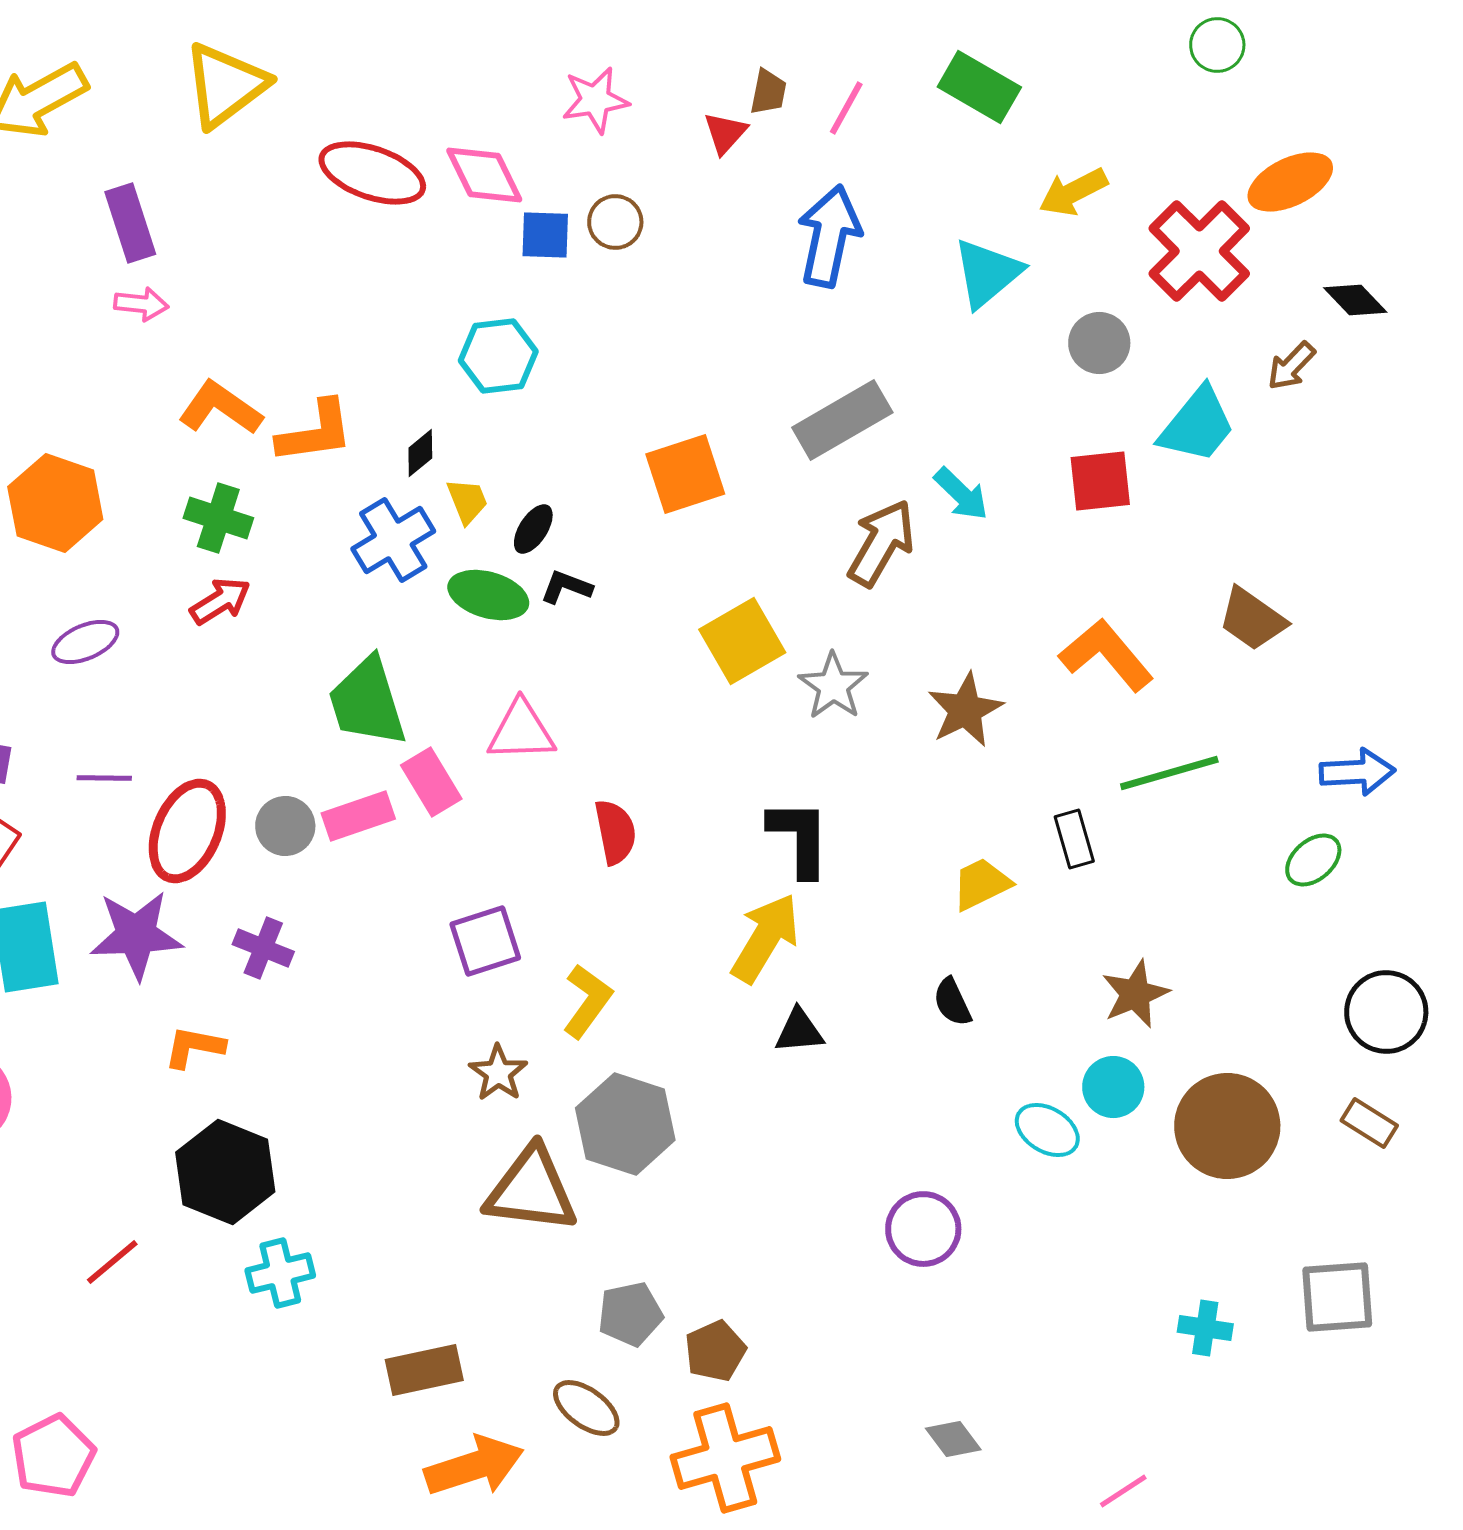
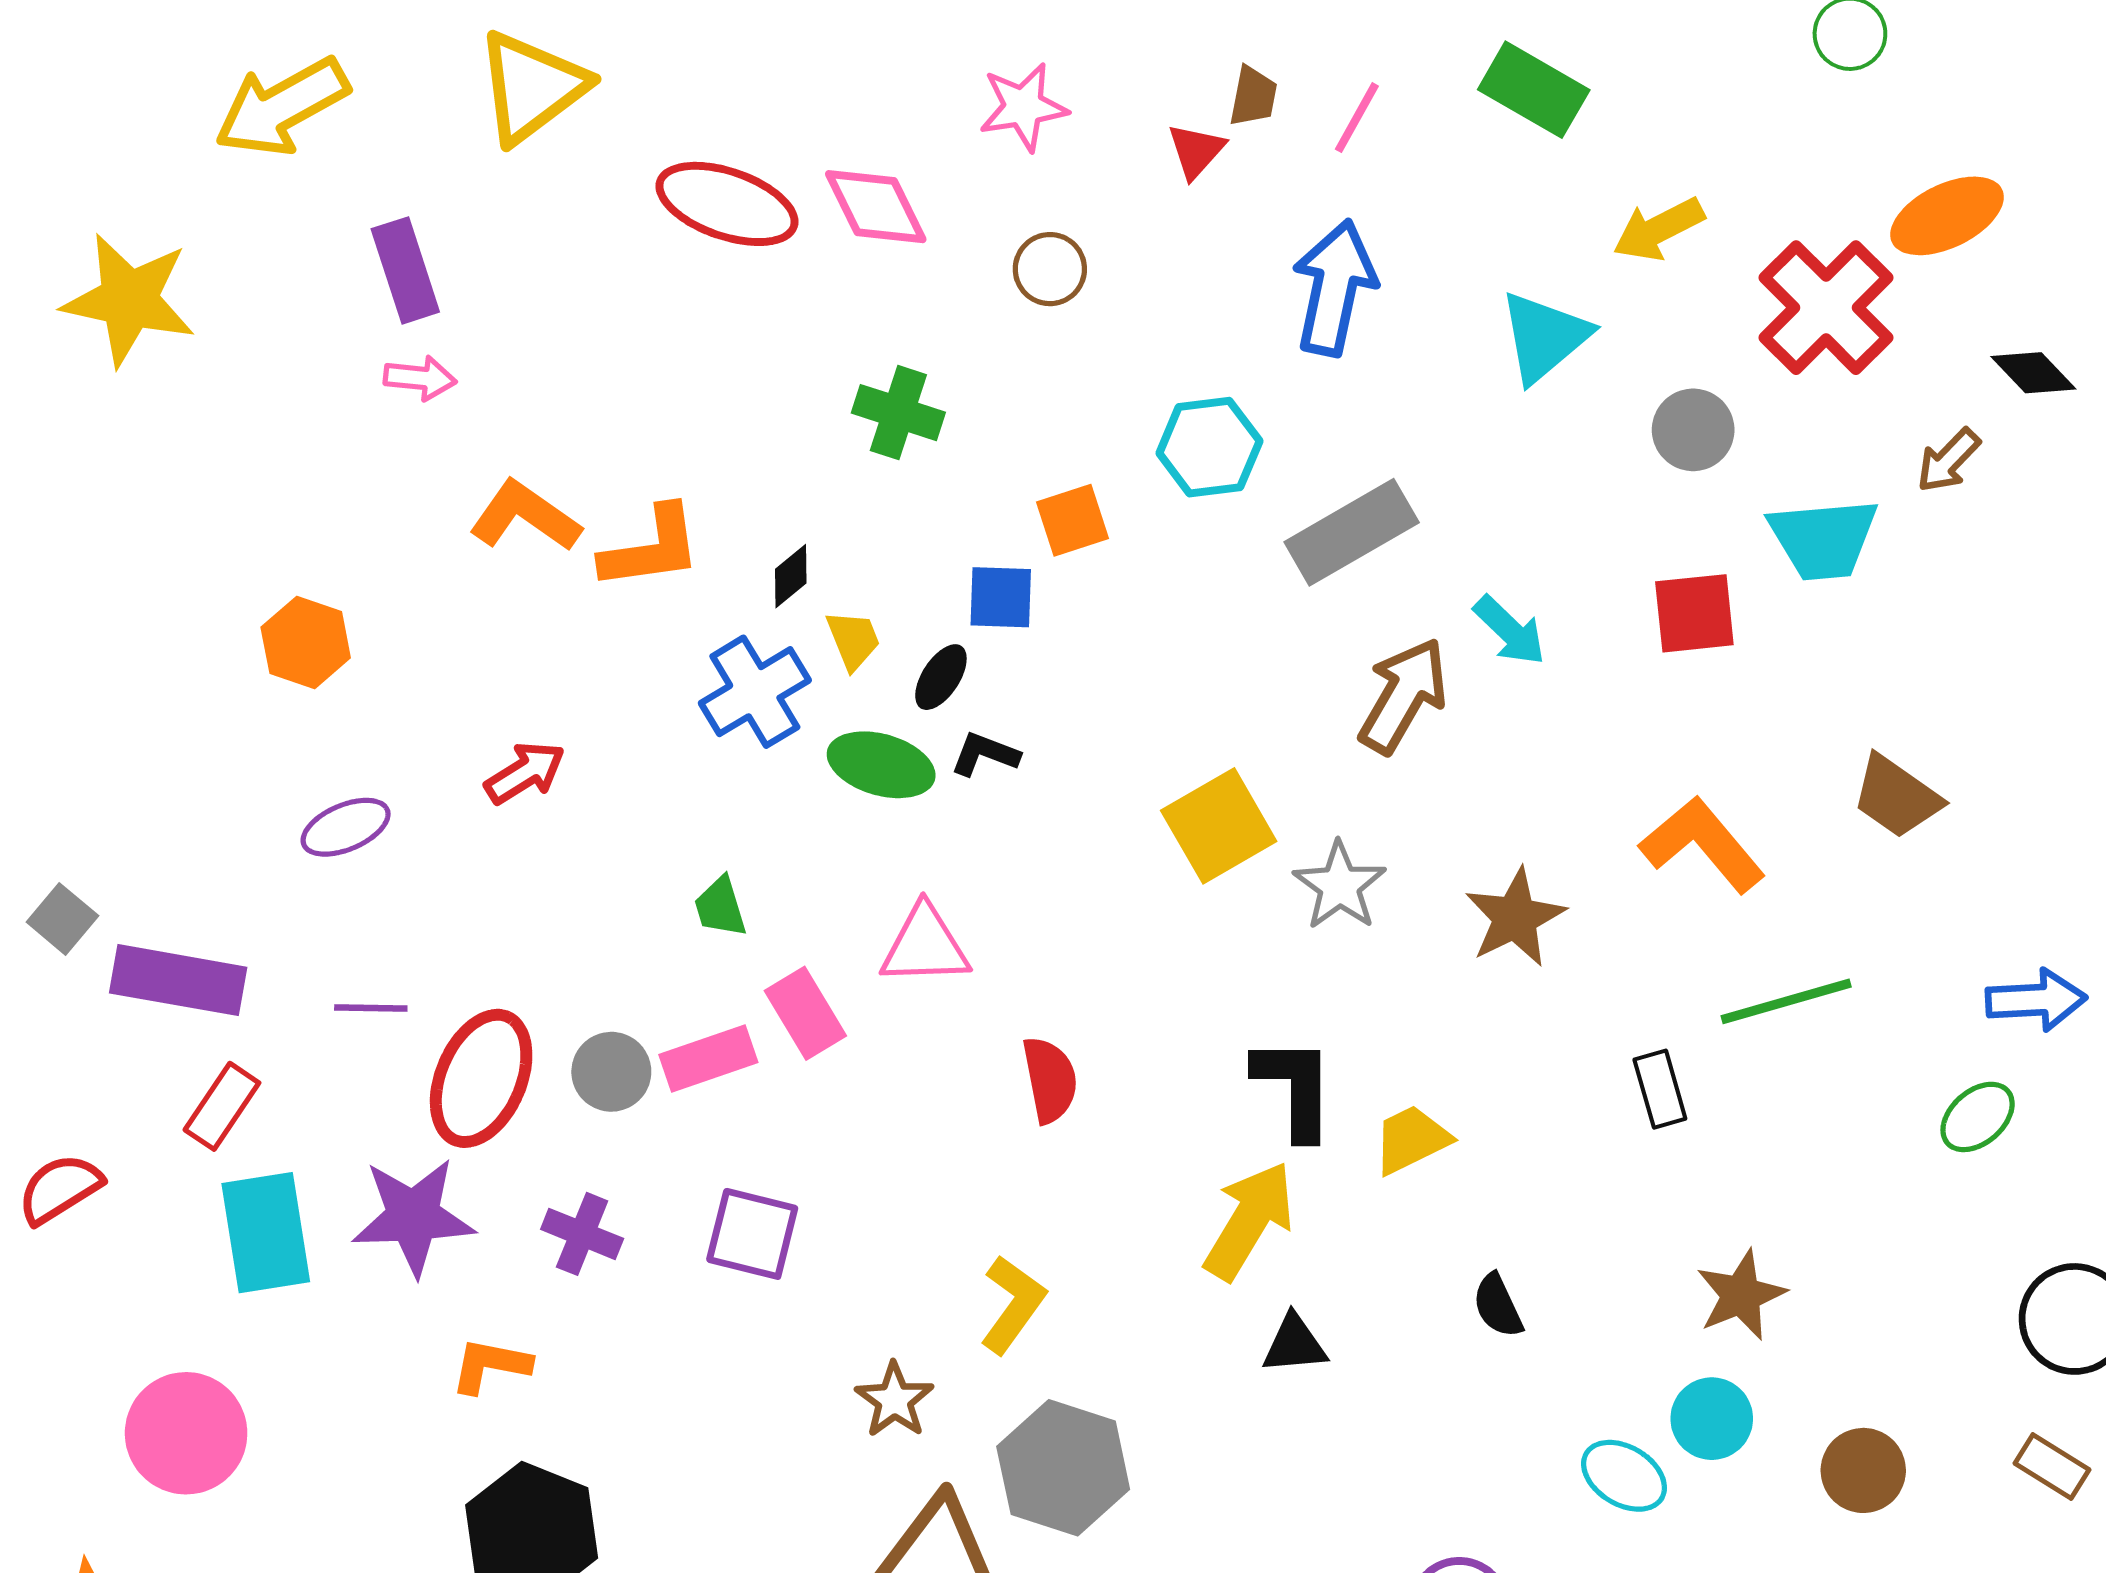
blue square: (545, 235) -> (1001, 597), moved
cyan hexagon: (498, 356) -> (1209, 447), moved
cyan trapezoid: (1197, 425) -> (1823, 539), turned 46
orange square: (685, 474) -> (1072, 520), moved, size x0.7
orange hexagon: (55, 503) -> (306, 643), size x0.7
green cross: (218, 518) -> (898, 413), moved
green trapezoid: (367, 702) -> (720, 907), size x0.5
yellow trapezoid: (981, 884) -> (1411, 1140), moved
purple square: (485, 941) -> (752, 1234), moved, turned 32
brown circle: (1227, 1126) -> (1863, 1470), size x0.6

